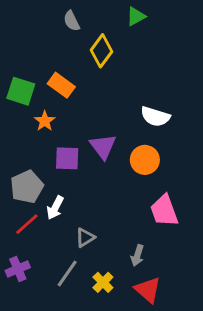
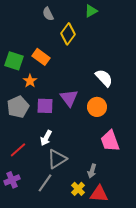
white semicircle: (155, 117) -> (104, 78), turned -150
gray pentagon: (27, 187) -> (18, 107), moved
white arrow: (55, 208) -> (46, 138), moved
gray triangle: (85, 238) -> (57, 159), size x1.5
yellow cross: (103, 282) -> (78, 189), moved
red triangle: (148, 290) -> (99, 194), turned -36

